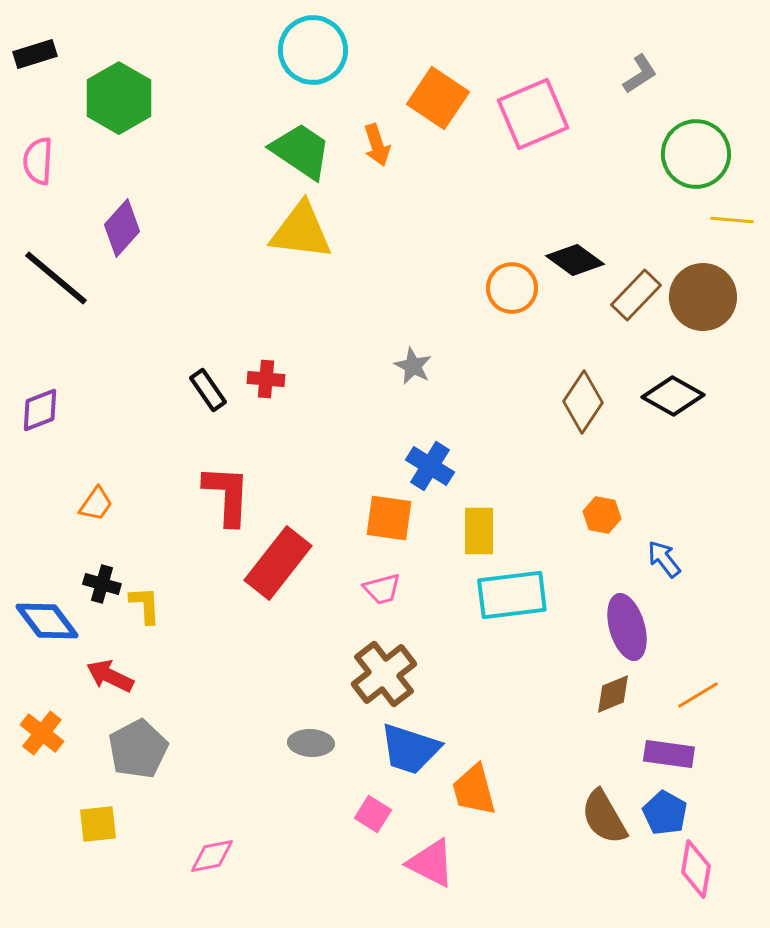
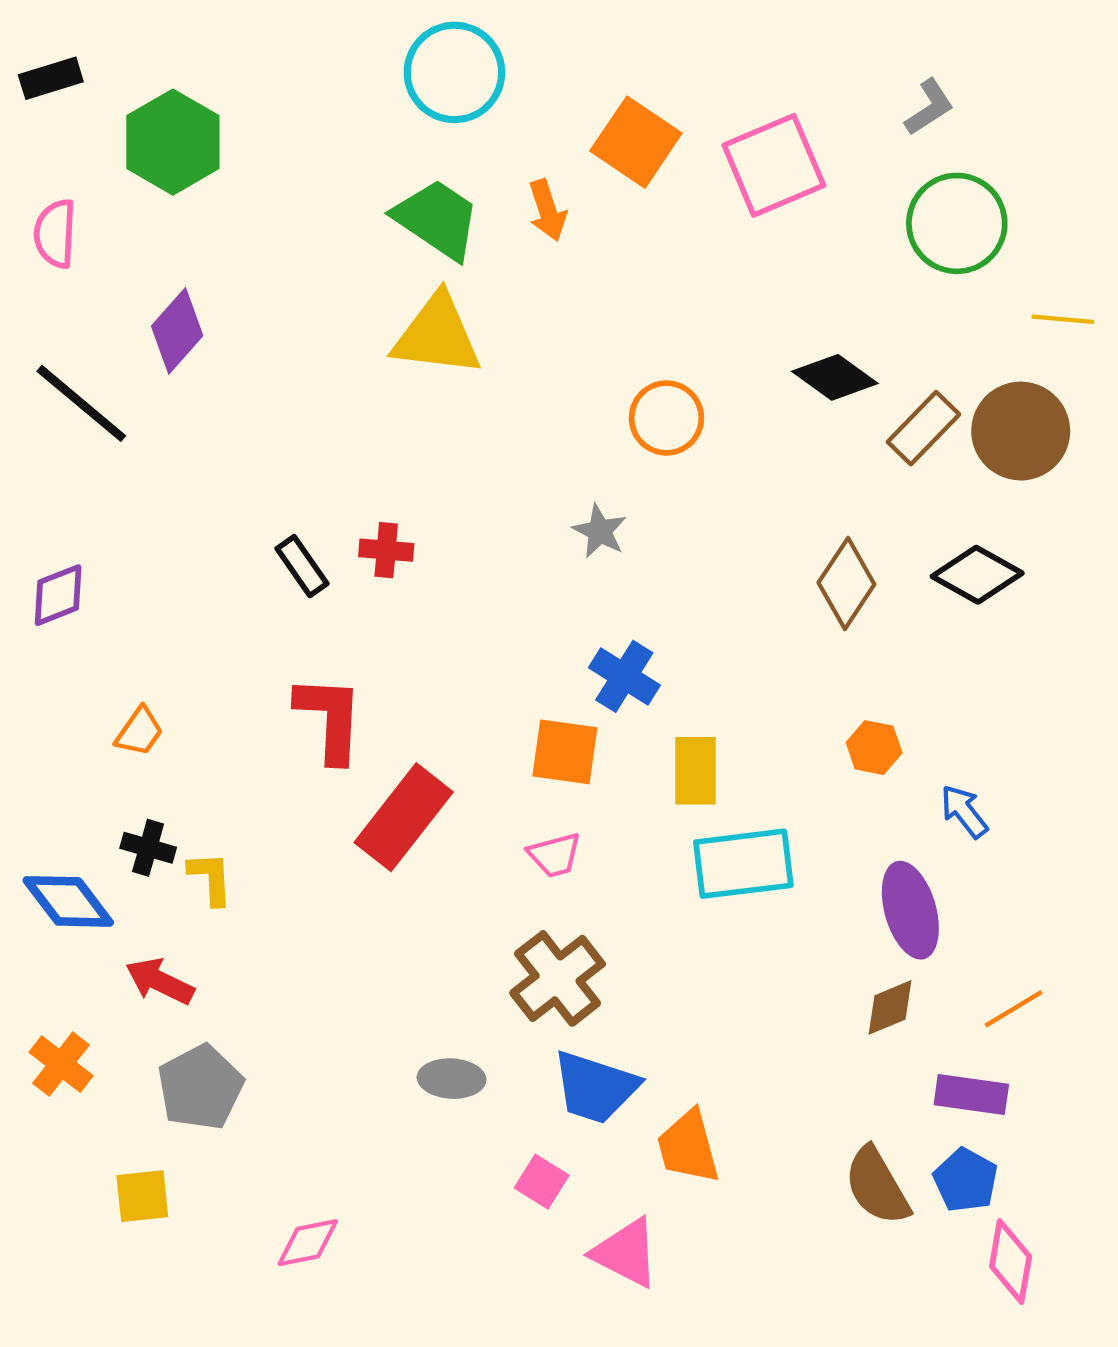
green circle: (696, 154) -> (957, 223), moved
orange circle: (512, 288) -> (666, 418), moved

